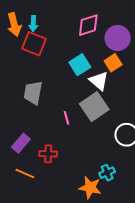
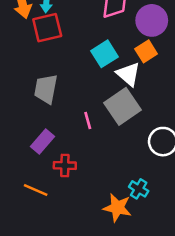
red square: (34, 44) -> (47, 28), turned -35
purple rectangle: (21, 143) -> (43, 141), moved
cyan cross: (107, 173) -> (139, 189), turned -35

